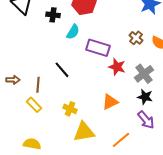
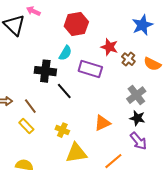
black cross: (53, 15) -> (45, 71), moved, size x1.5
red star: (117, 67) -> (109, 47), moved
black line: (62, 70) -> (64, 91), moved
brown line: (38, 85) -> (30, 106), turned -42

